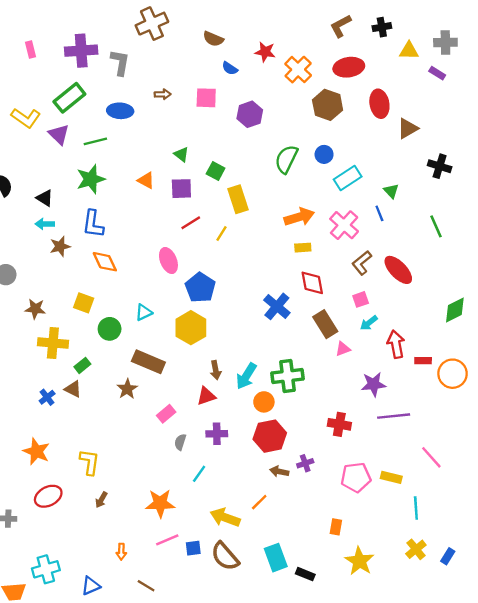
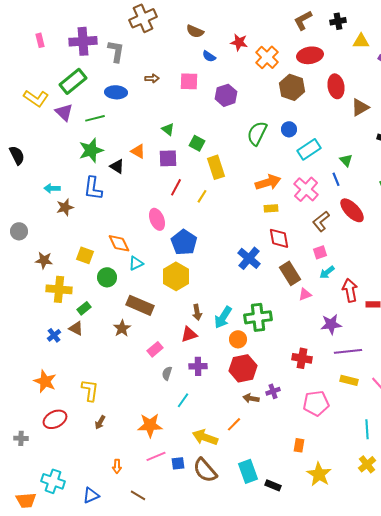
black triangle: (45, 198) -> (117, 166), moved
red line: (191, 223) -> (176, 187), turned -30
orange diamond: (105, 262) -> (119, 243), moved
red ellipse: (398, 270) -> (352, 210), moved
yellow rectangle: (391, 477) -> (349, 380), moved
cyan cross: (46, 569) -> (53, 481), turned 35

